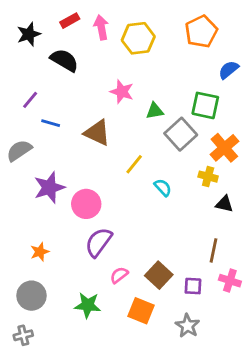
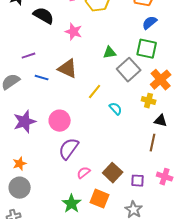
blue semicircle: (229, 70) -> (150, 23), moved
pink star: (122, 92) -> (74, 32), moved
purple line: (30, 100) -> (29, 56), moved, turned 32
blue line: (51, 123) -> (42, 78), moved
purple star: (49, 187) -> (25, 122), moved
brown line: (214, 250) -> (153, 143), moved
orange star: (40, 252) -> (20, 164), moved
green star: (88, 305) -> (72, 204), moved, turned 30

